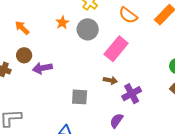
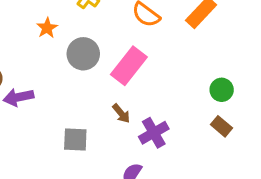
gray circle: (88, 29) -> (83, 54), moved
brown arrow: (110, 80) -> (121, 113), turned 40

